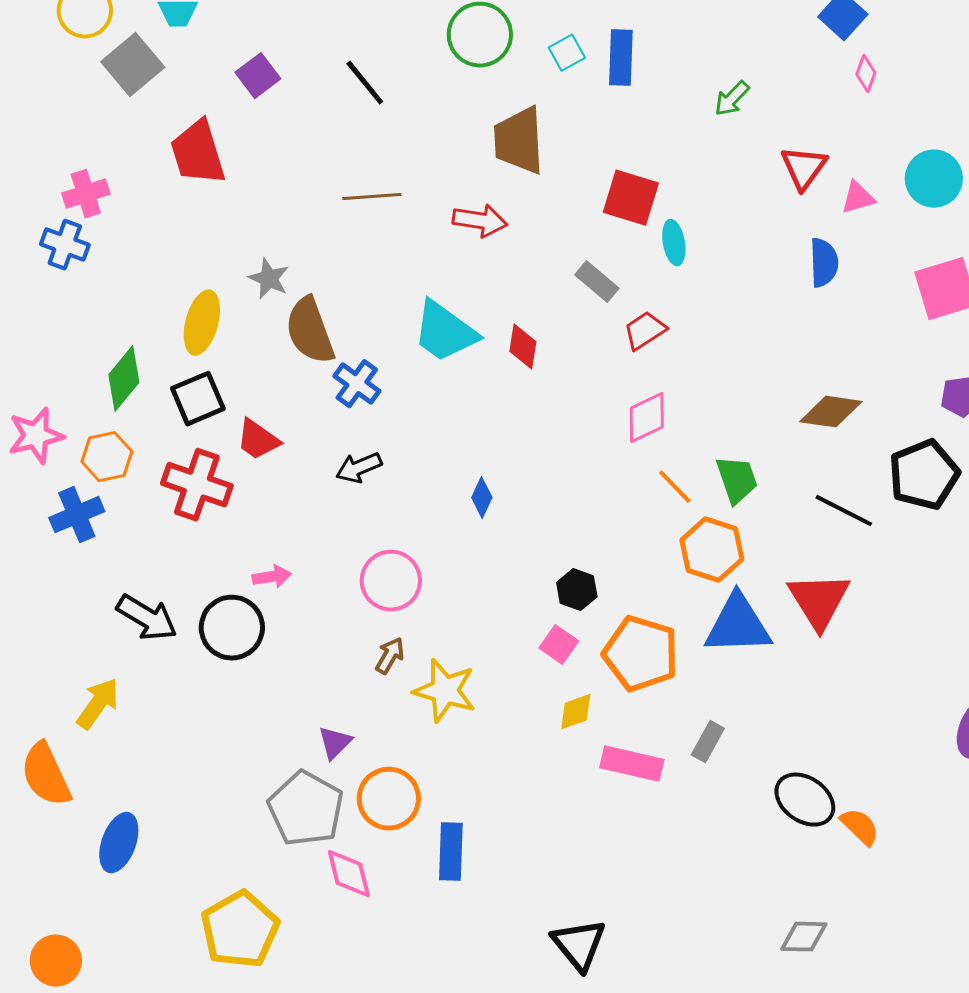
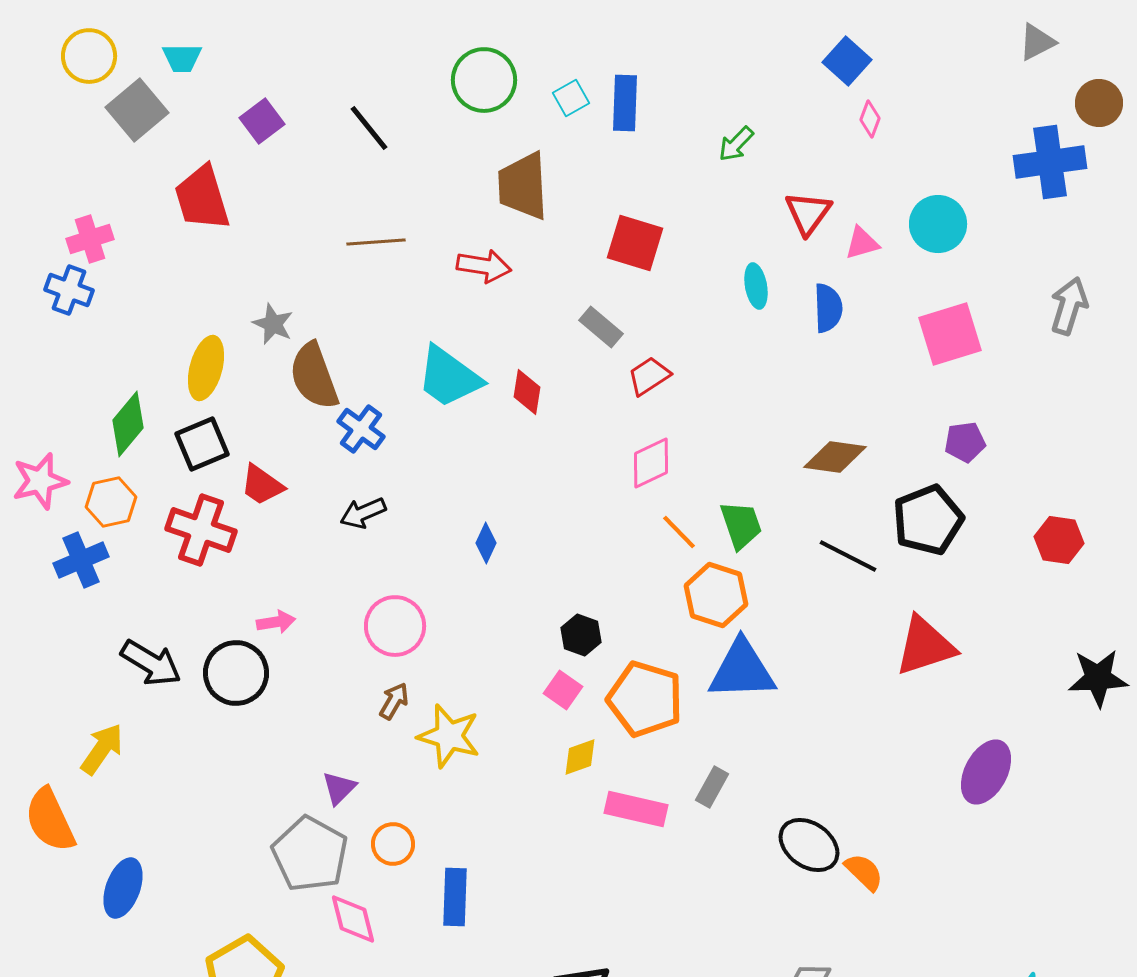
cyan ellipse: (674, 243) -> (756, 286), moved
red triangle: (819, 601) -> (925, 646), moved, turned 44
orange circle: (389, 799) -> (393, 844), size x0.7

